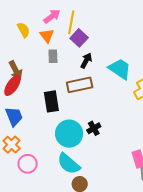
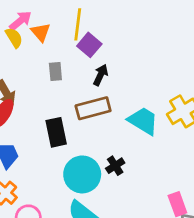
pink arrow: (52, 16) -> (20, 21), moved
orange triangle: (47, 36) -> (41, 32), moved
cyan trapezoid: (120, 69) -> (143, 121), moved

